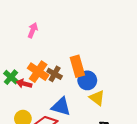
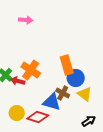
pink arrow: (33, 30) -> (26, 20), moved, turned 72
brown cross: (55, 74) -> (63, 93), moved

